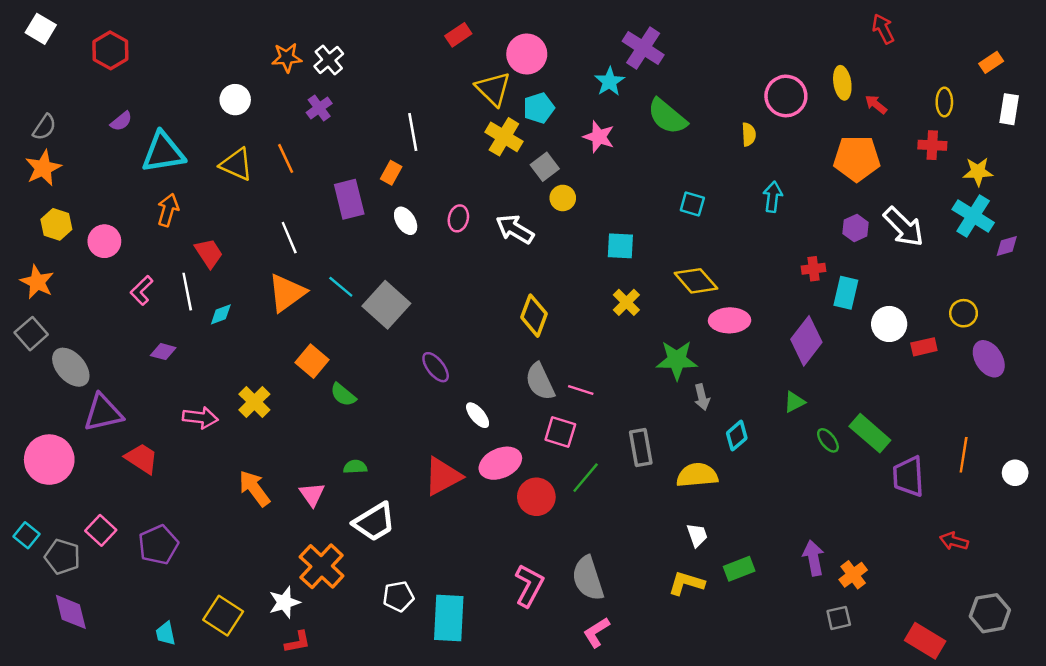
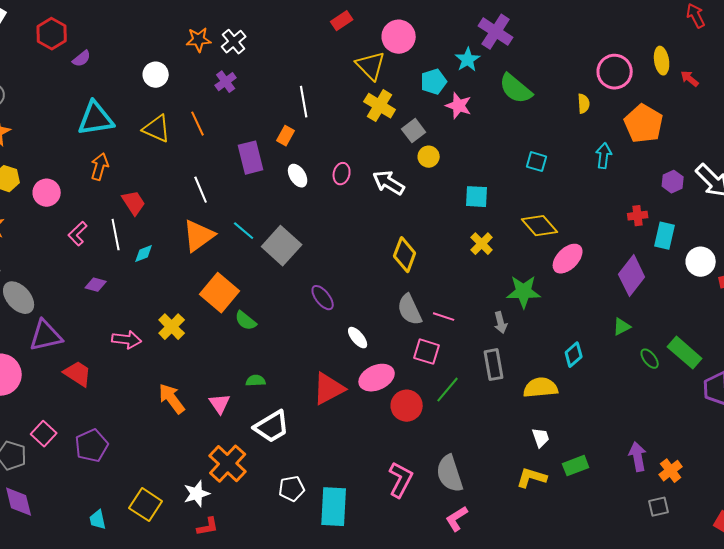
cyan pentagon: (539, 108) -> (434, 82), moved
purple semicircle: (121, 121) -> (82, 59), moved
orange pentagon: (857, 158) -> (644, 124), moved, turned 30
pink ellipse: (730, 320) -> (568, 259), turned -44
orange square: (312, 361) -> (220, 293), size x1.4
gray arrow: (702, 397) -> (501, 323), moved

